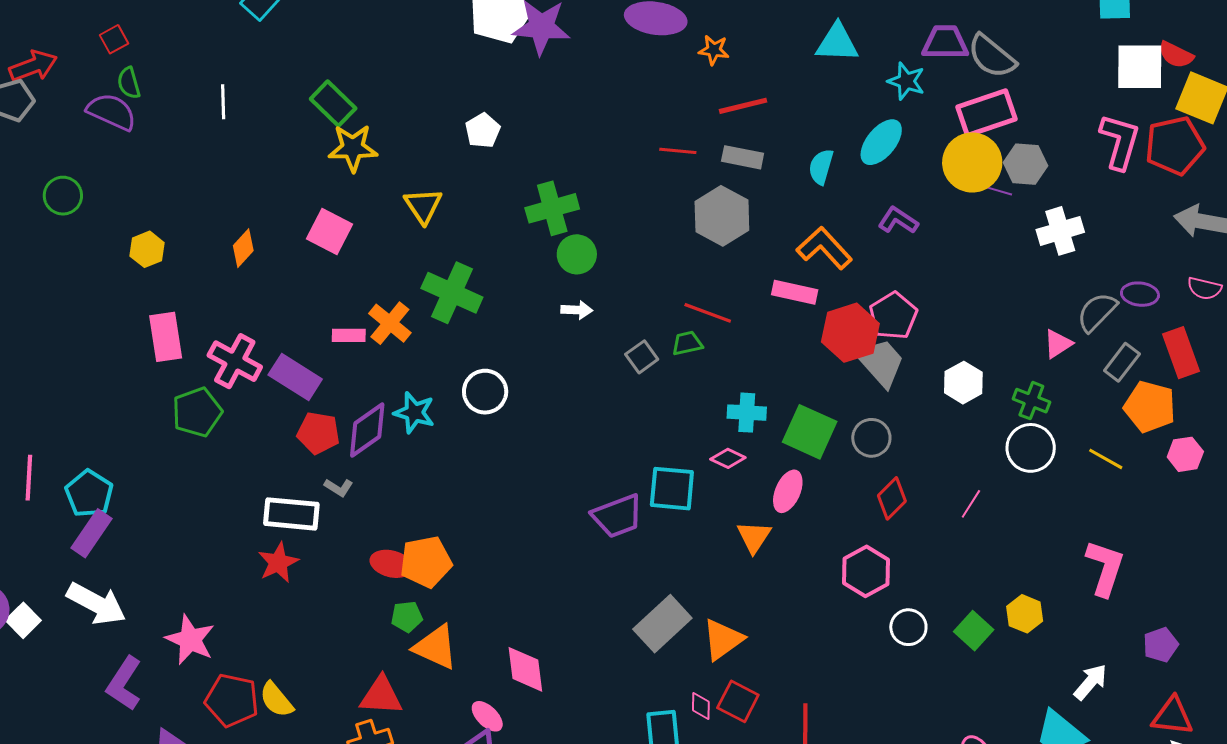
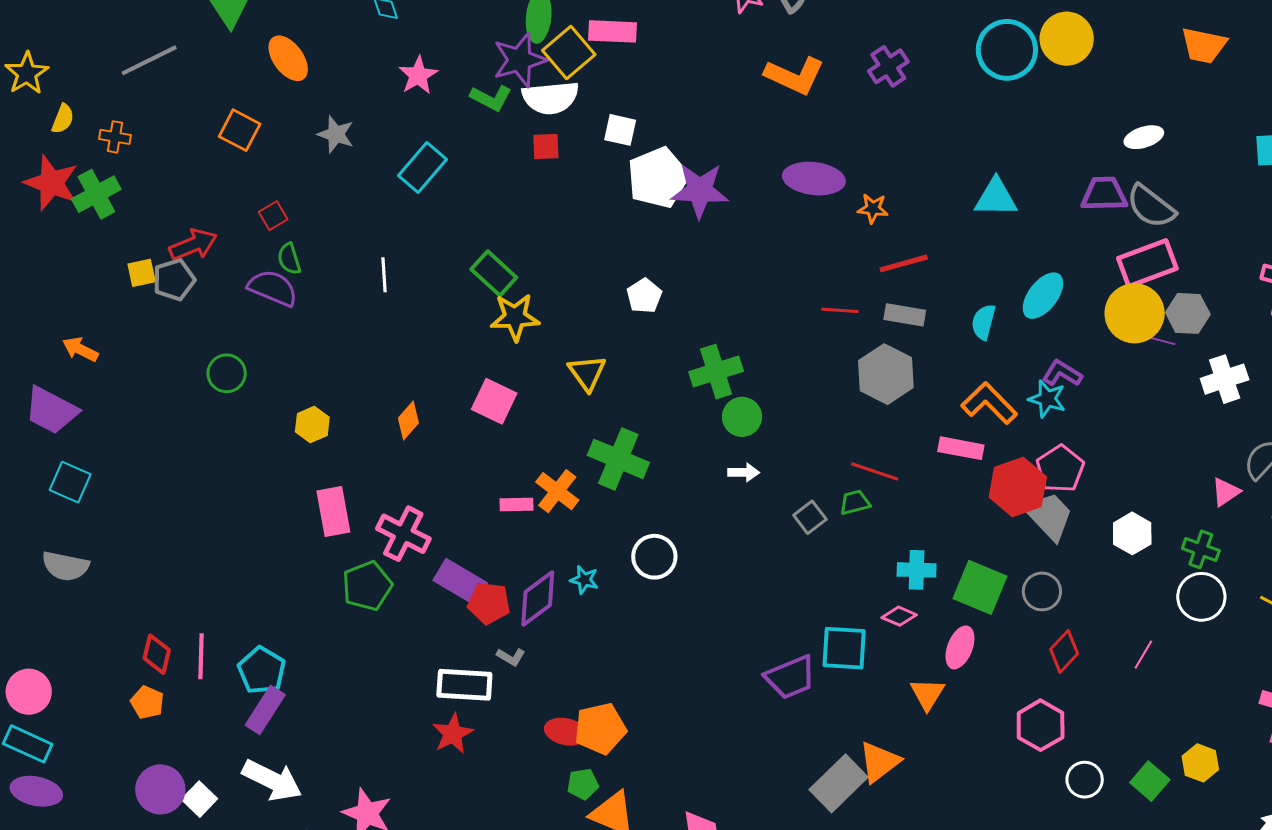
cyan star: (906, 81) -> (1047, 399), moved
purple rectangle: (295, 377) -> (460, 582), moved
cyan star: (414, 413) -> (584, 580), size x0.7
orange triangle: (723, 639) -> (879, 762), moved

